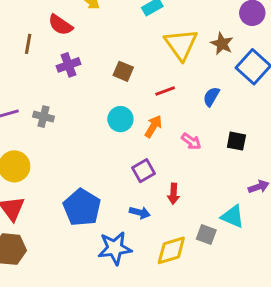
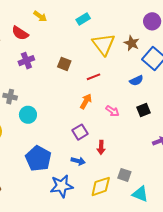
blue semicircle: (211, 97) -> (136, 80), moved, turned -144
cyan circle: (120, 119) -> (28, 115), moved
black square: (236, 141) -> (144, 110), turned -32
cyan triangle: (233, 216) -> (140, 194), moved

